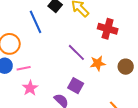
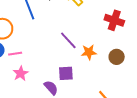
red cross: (108, 29) -> (114, 20), moved
purple square: (76, 86) -> (66, 73), turned -35

